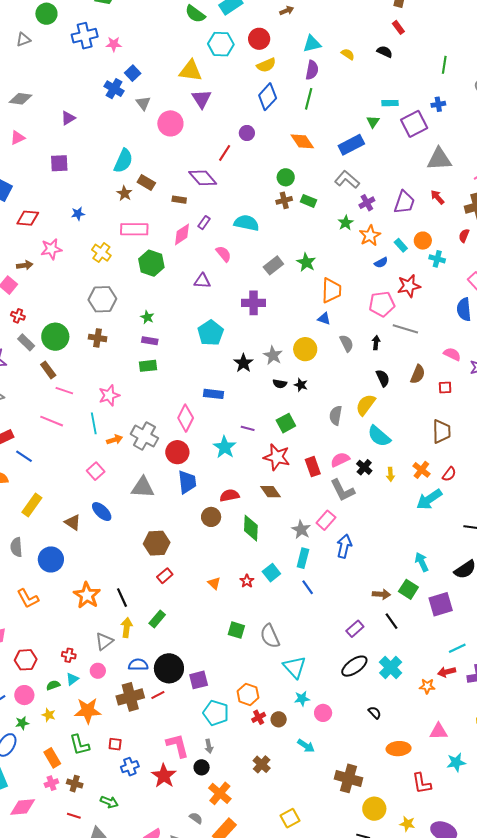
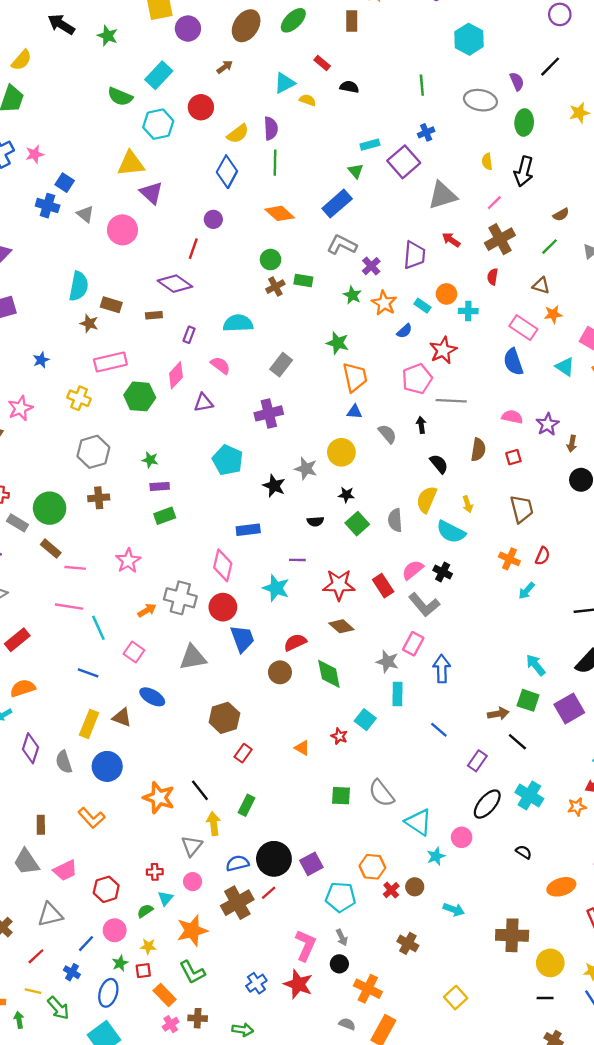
red rectangle: (398, 27) -> (322, 63), moved
cyan triangle: (312, 44) -> (285, 83), moved
yellow semicircle: (266, 65) -> (238, 134), moved
pink diamond: (182, 234) -> (176, 375), moved
green star: (306, 262) -> (338, 343), moved
black semicircle: (280, 384) -> (315, 521), moved
cyan line: (94, 423) -> (98, 628), moved
green square: (286, 423) -> (357, 524), moved
blue line: (24, 456) -> (88, 673), moved
yellow arrow: (390, 474) -> (468, 504), moved
cyan arrow: (429, 499) -> (527, 591), size x0.6
yellow rectangle: (32, 505) -> (89, 724), moved
blue line: (308, 587) -> (439, 730), moved
pink circle: (323, 713) -> (462, 837), moved
red square: (115, 744) -> (143, 971), moved
pink L-shape: (178, 746) -> (306, 945), turned 52

